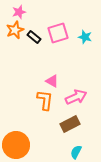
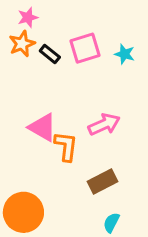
pink triangle: (52, 81) -> (42, 127), moved, size x1.5
pink arrow: (76, 97) -> (104, 124), moved

